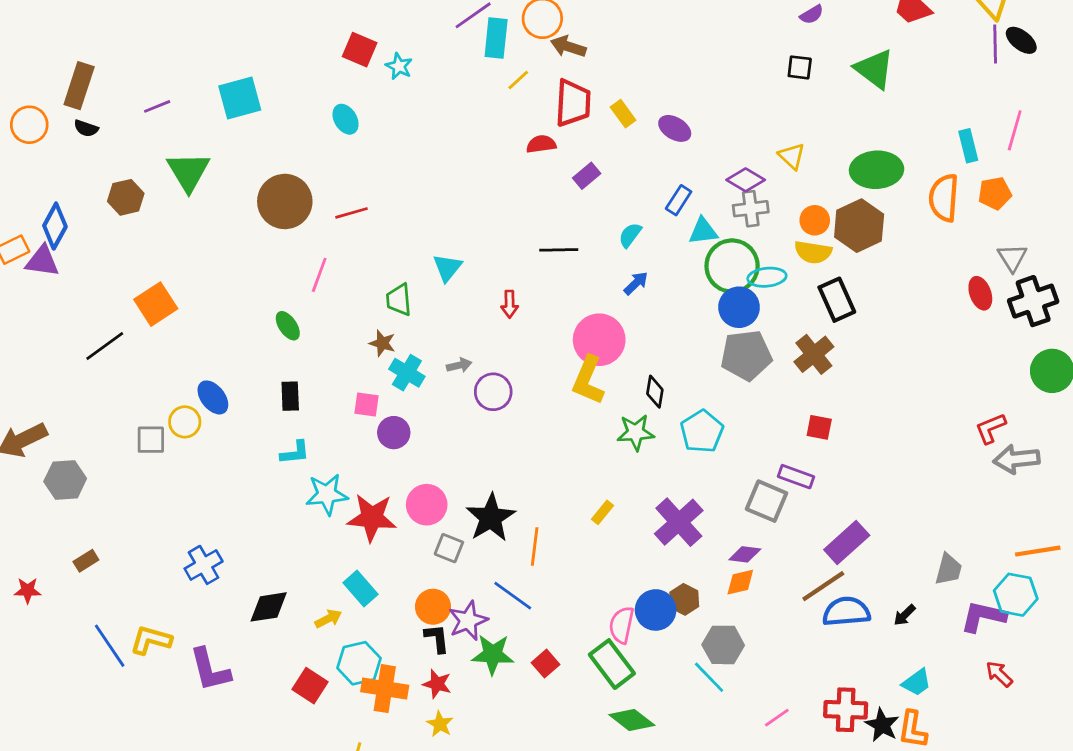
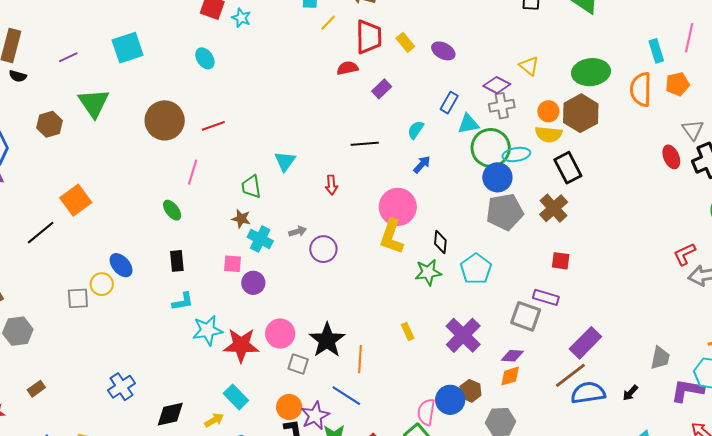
yellow rectangle: (602, 512) -> (408, 332), turned -60

